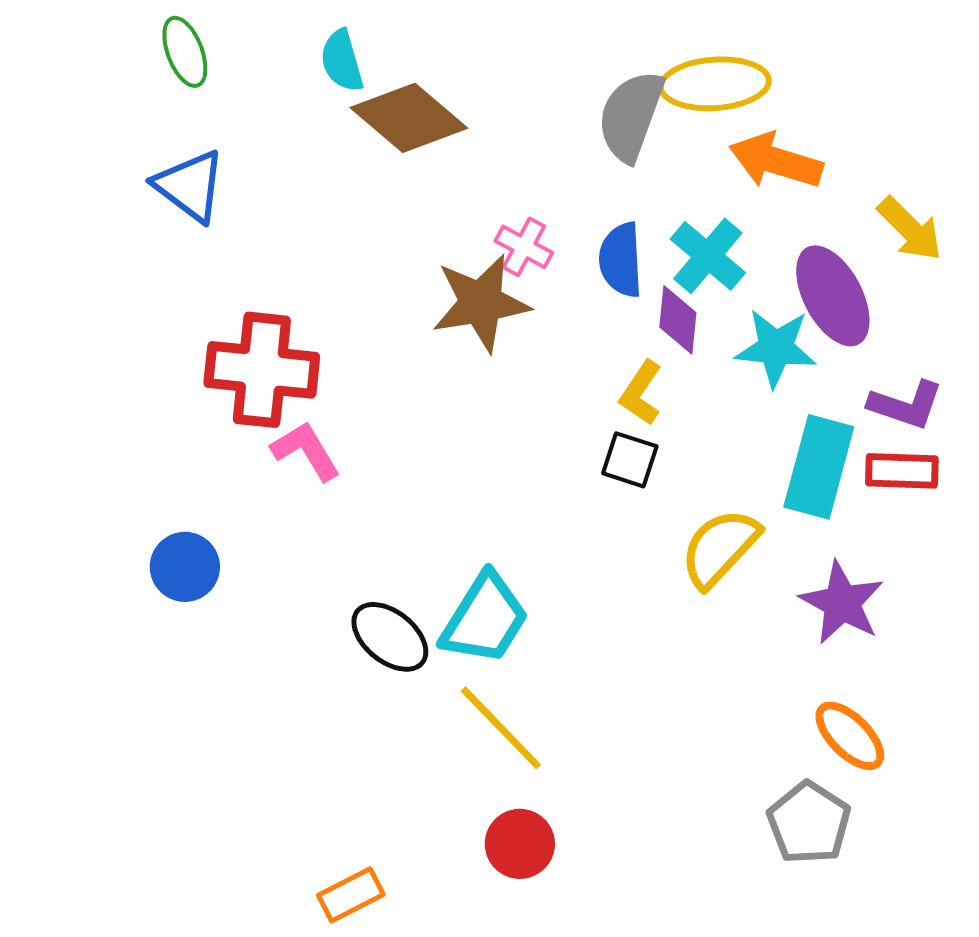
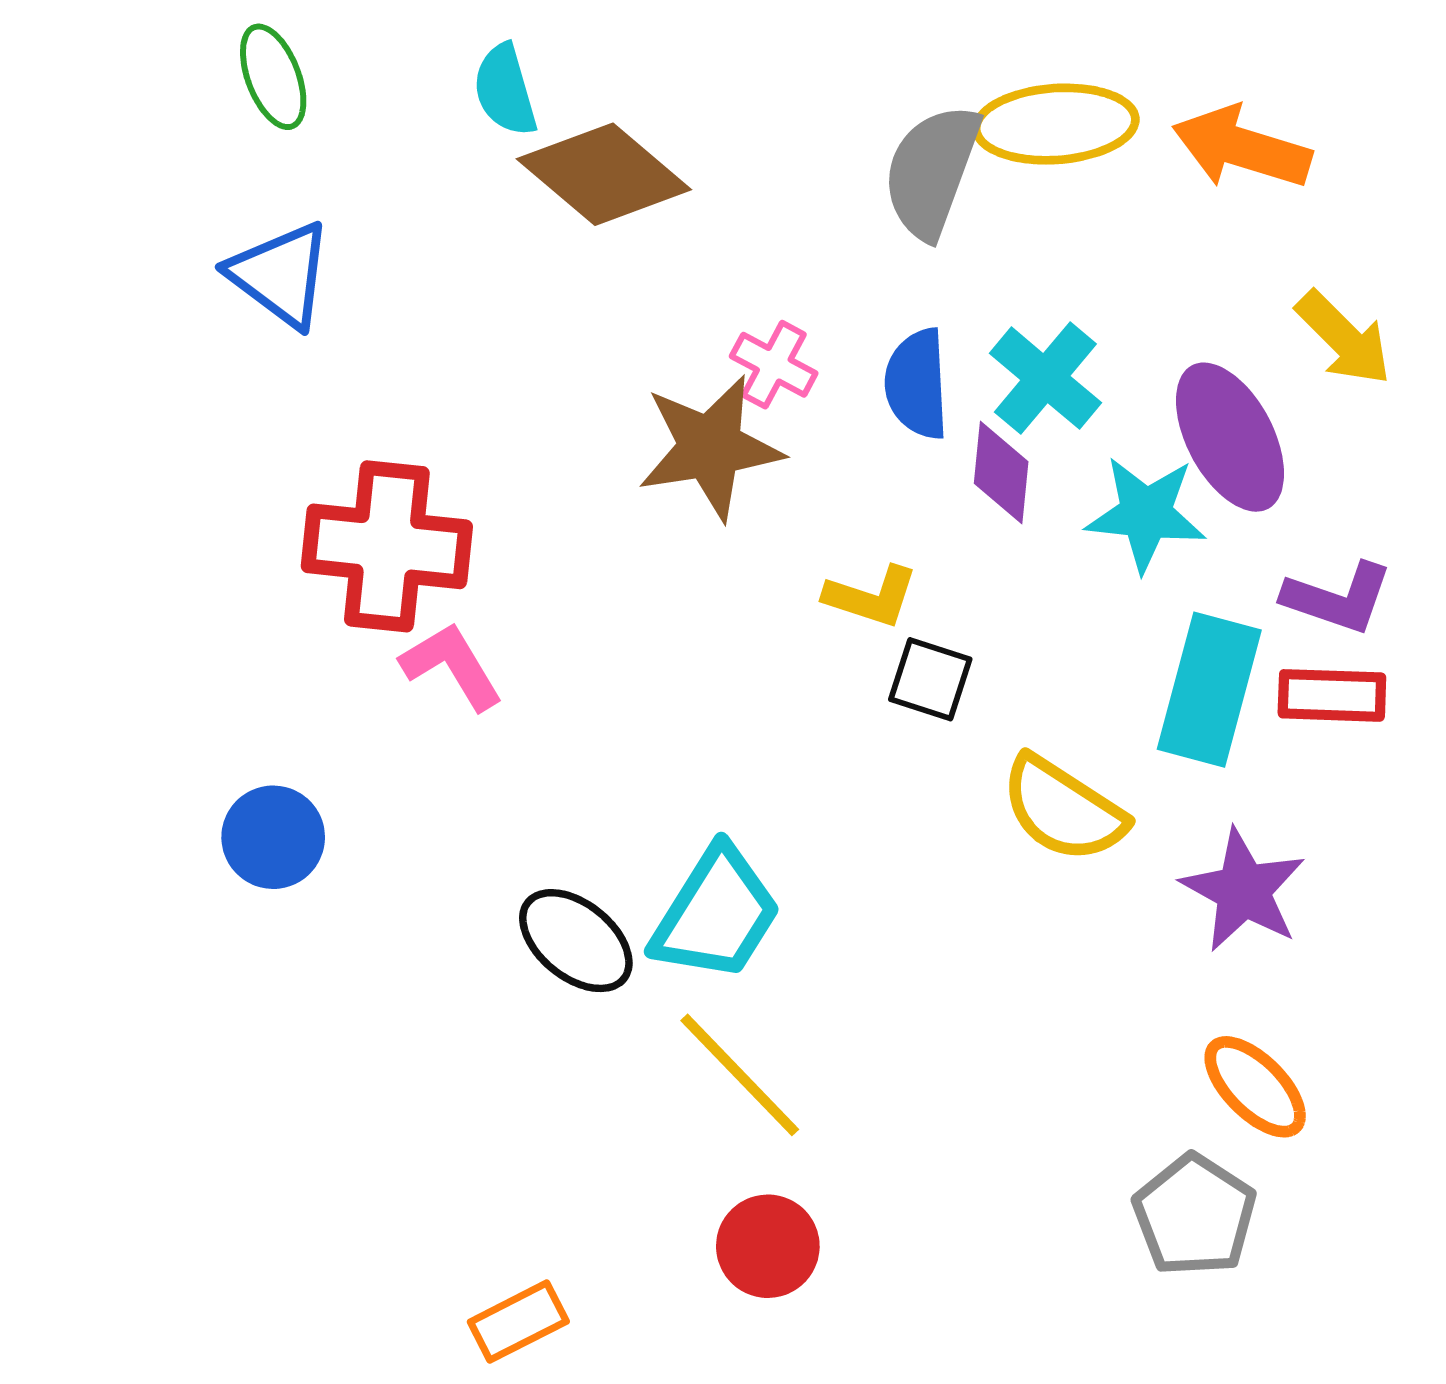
orange arrow: (776, 161) -> (1242, 148), moved
yellow L-shape: (641, 393) -> (871, 597), moved, turned -106
yellow semicircle: (720, 548) -> (1063, 809), turned -100

